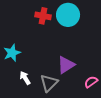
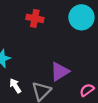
cyan circle: (68, 15) -> (81, 17), moved

